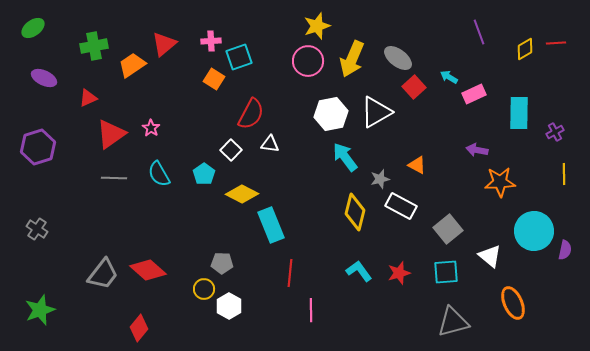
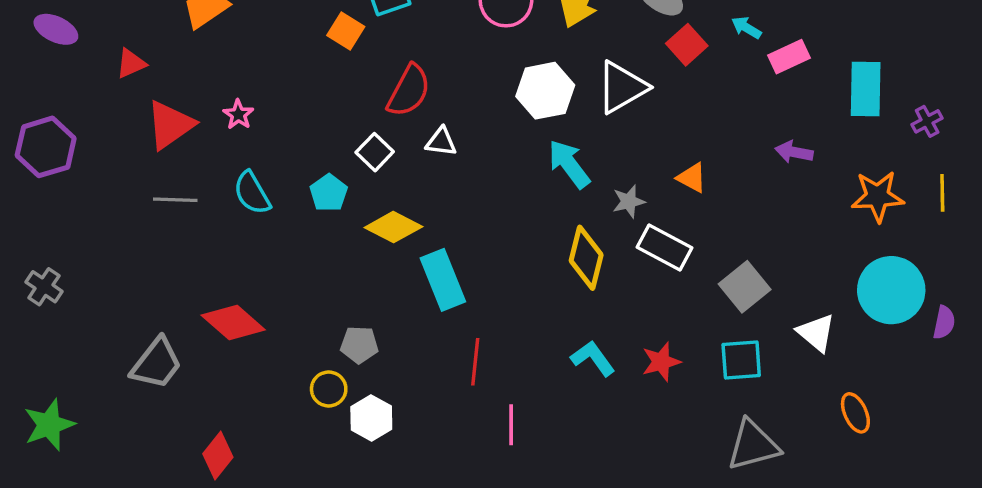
orange star: (500, 182) -> (878, 196), moved
red diamond: (148, 270) -> (233, 323), moved
orange ellipse: (513, 303) -> (855, 413), size x0.7

